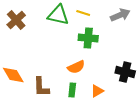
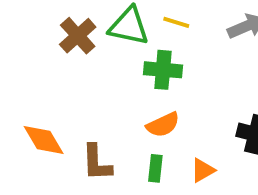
brown cross: (16, 20) -> (78, 36), moved
green cross: (88, 38) -> (163, 70), moved

